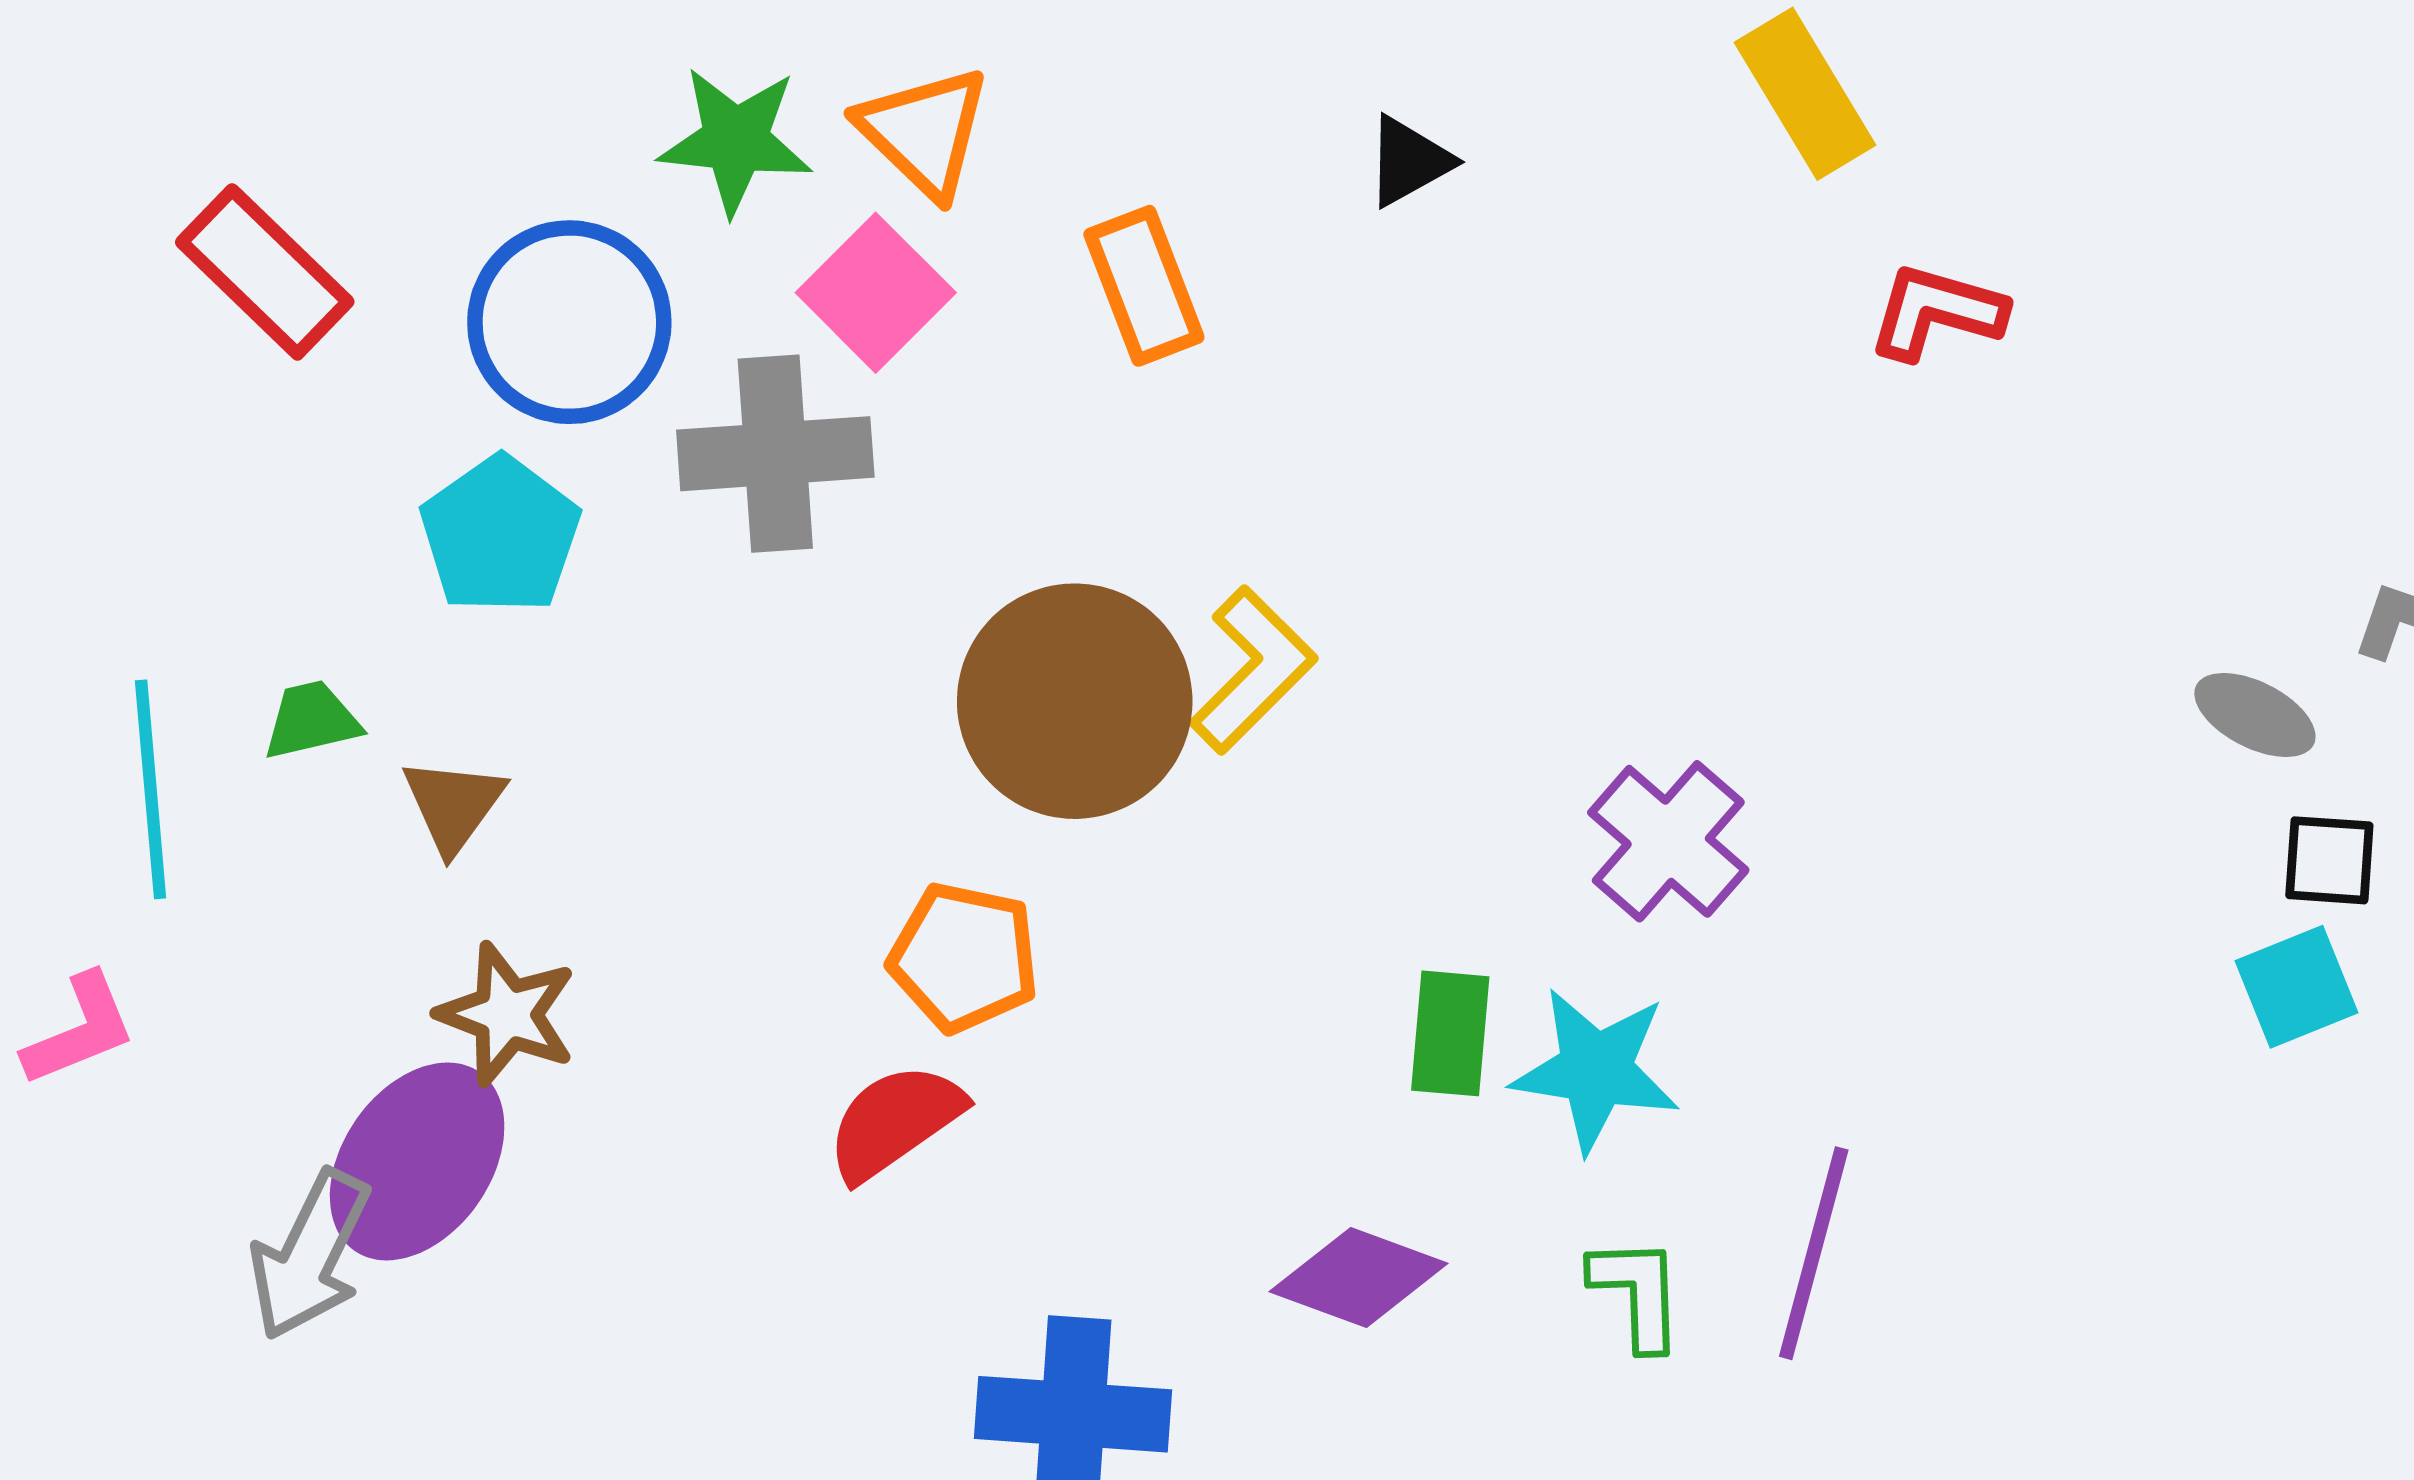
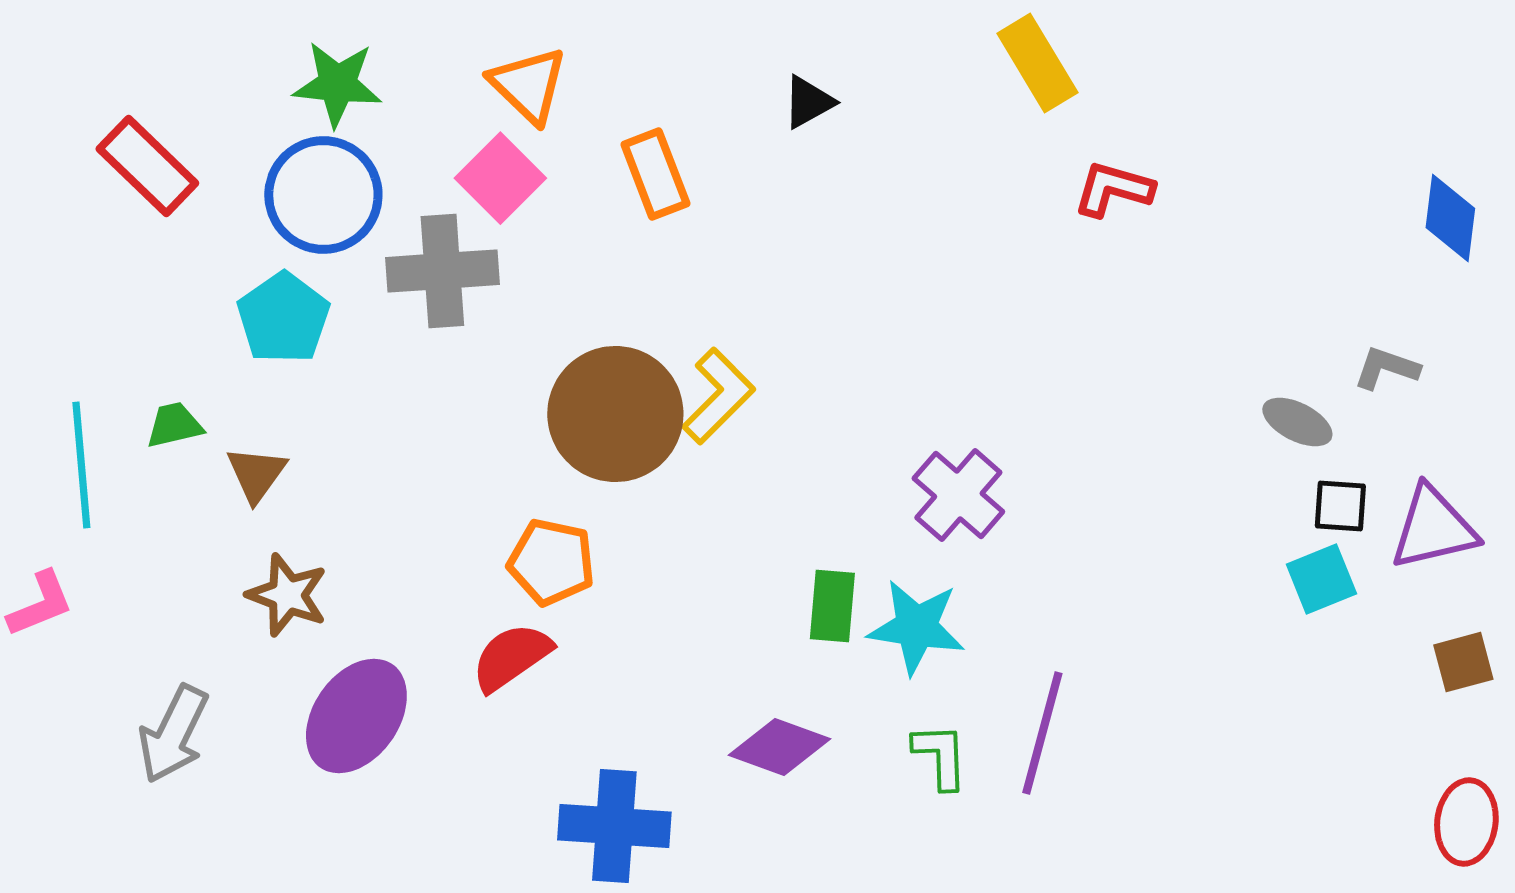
green star: (735, 140) -> (337, 84), moved
purple ellipse: (417, 1161) -> (356, 716), moved

